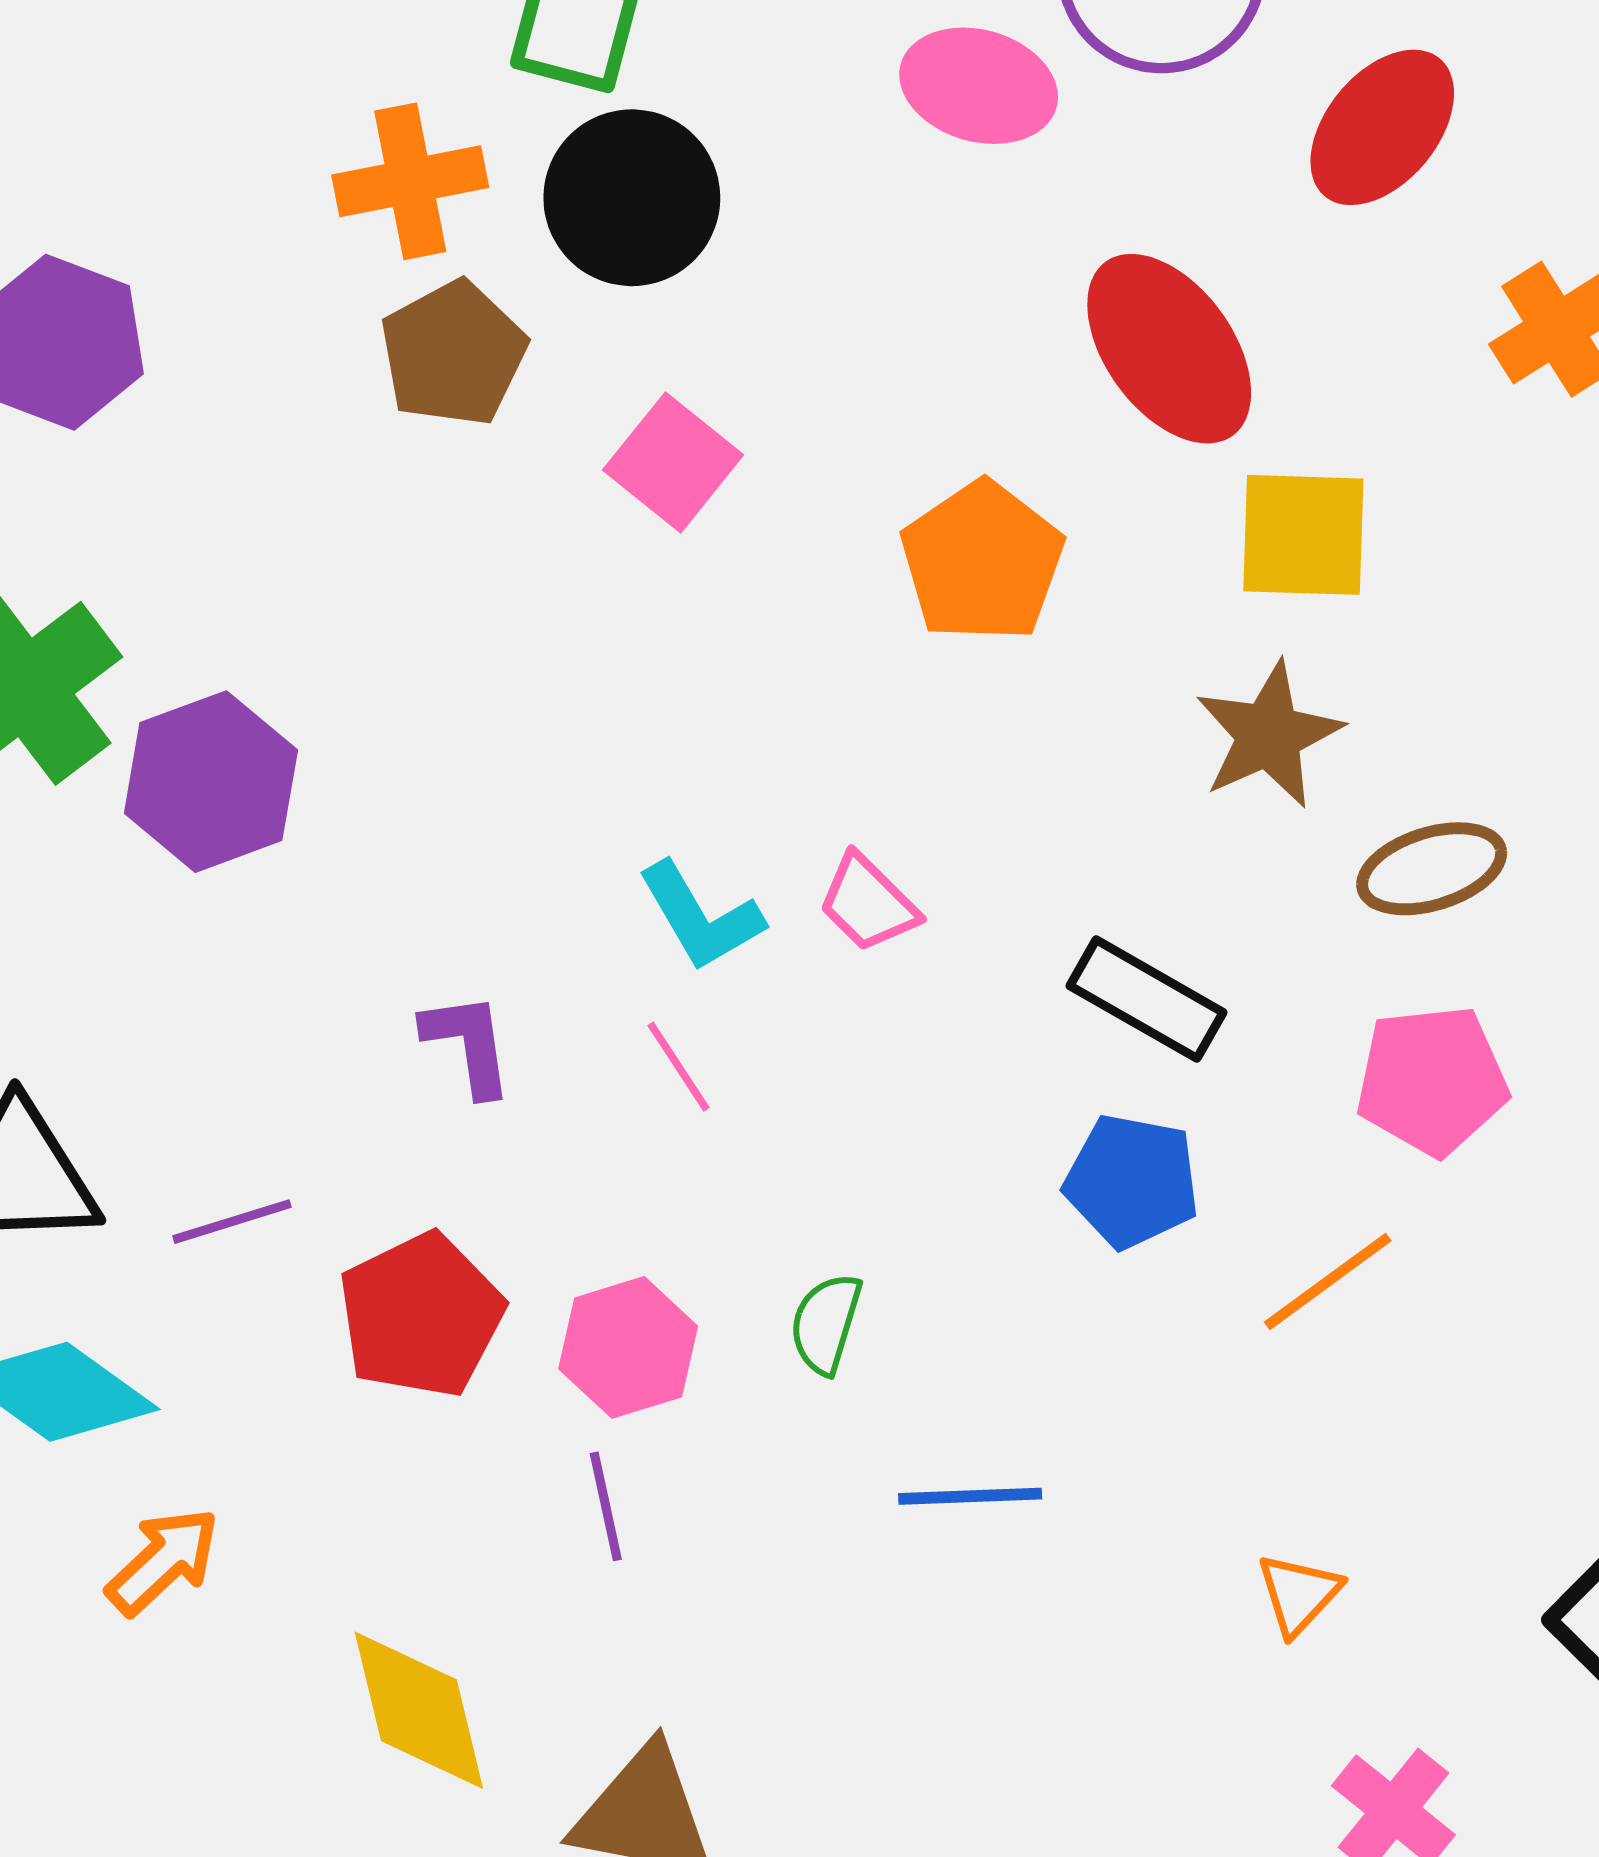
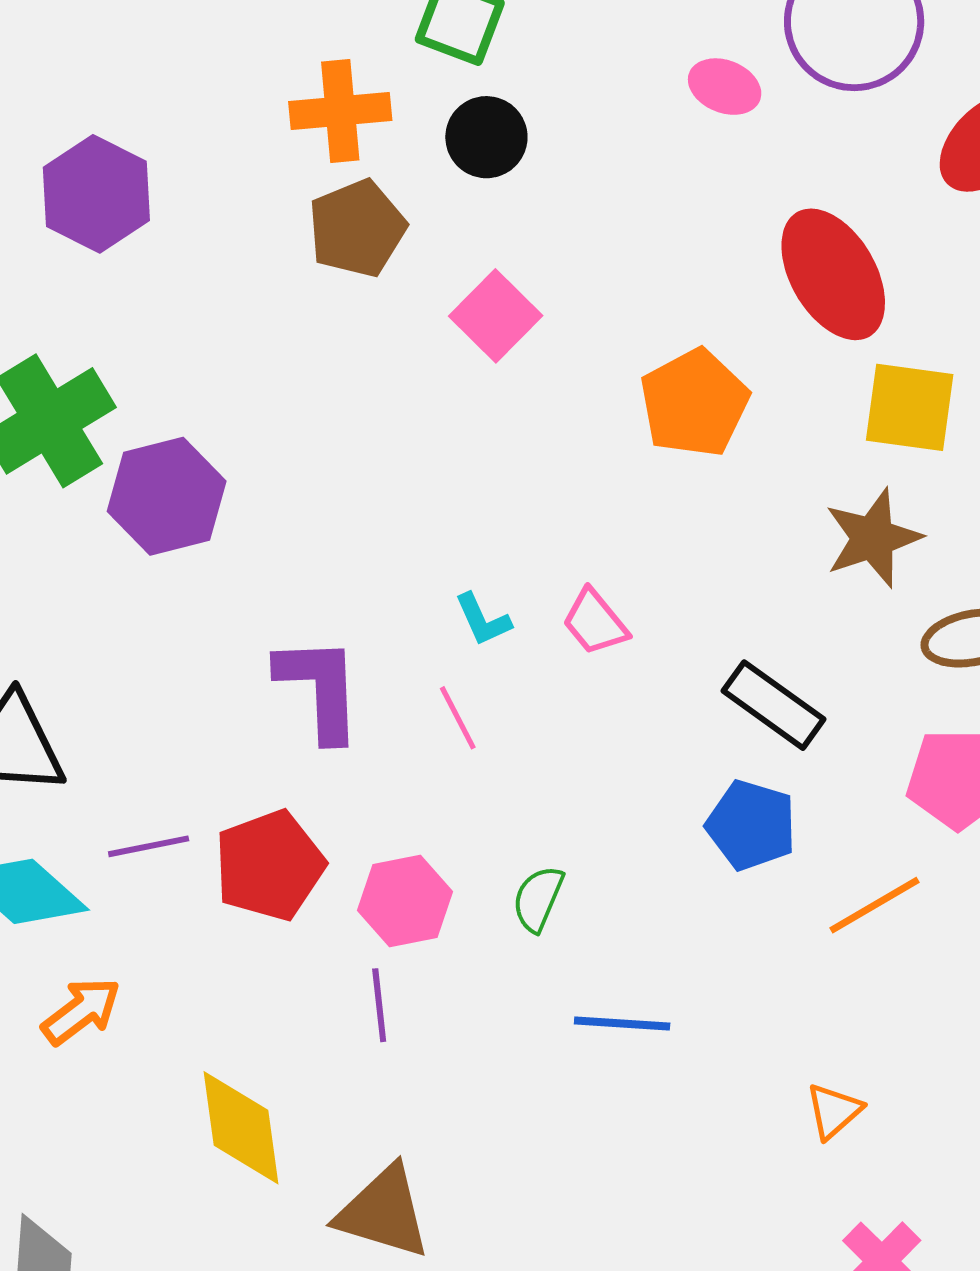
pink ellipse: (979, 86) -> (725, 87), size x0.7
black circle: (632, 198) -> (486, 137), size x0.7
cyan L-shape: (701, 917) -> (483, 620), size x0.7
purple L-shape: (468, 1044) -> (319, 688), size x1.5
purple line: (232, 1222) -> (149, 846), moved

